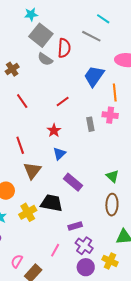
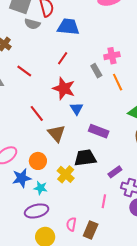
blue trapezoid: (94, 76) -> (68, 27), moved, turned 80
orange line: (115, 93) -> (118, 82), moved
red star: (54, 130) -> (64, 88), size x1.6

